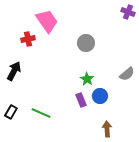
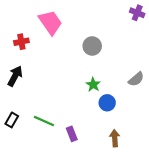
red cross: (28, 39) -> (21, 42), moved
purple rectangle: (81, 100) -> (72, 134), moved

